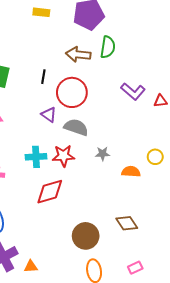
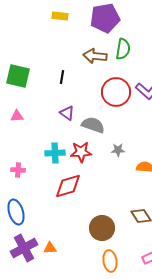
red circle: (72, 92) -> (116, 92), moved
orange triangle: (31, 267) -> (50, 248), moved

